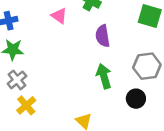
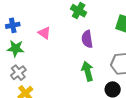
pink triangle: (59, 16) -> (44, 33), moved

